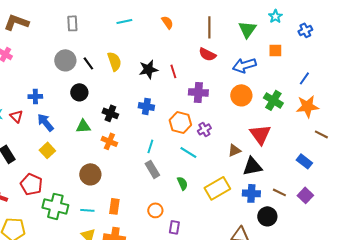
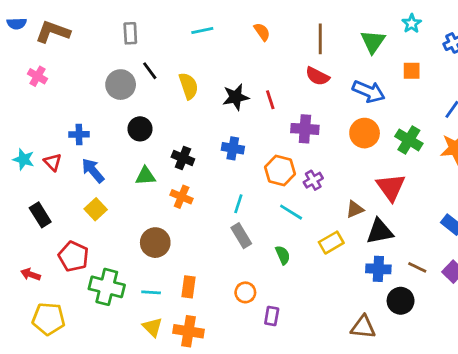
black line: (88, 63) -> (150, 71), moved
blue arrow: (244, 65) -> (369, 91), turned -140
yellow rectangle: (217, 188) -> (331, 243), moved, size x0.7

